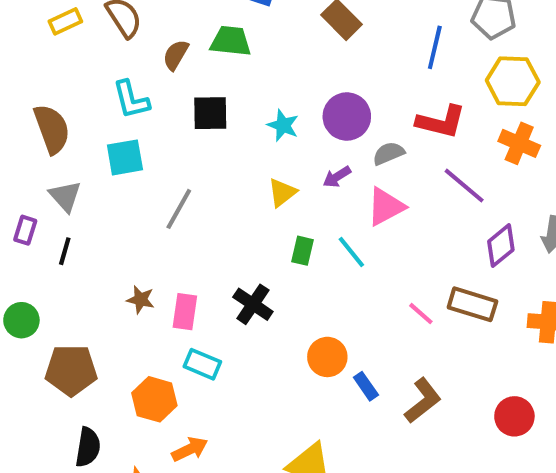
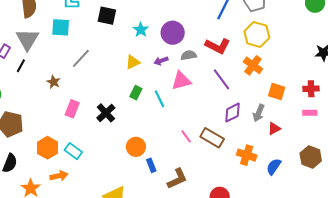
gray triangle: (65, 196) -> (27, 39), size x1.4
brown star: (141, 300) -> (54, 82), moved
cyan rectangle: (202, 364) -> (73, 151), moved

